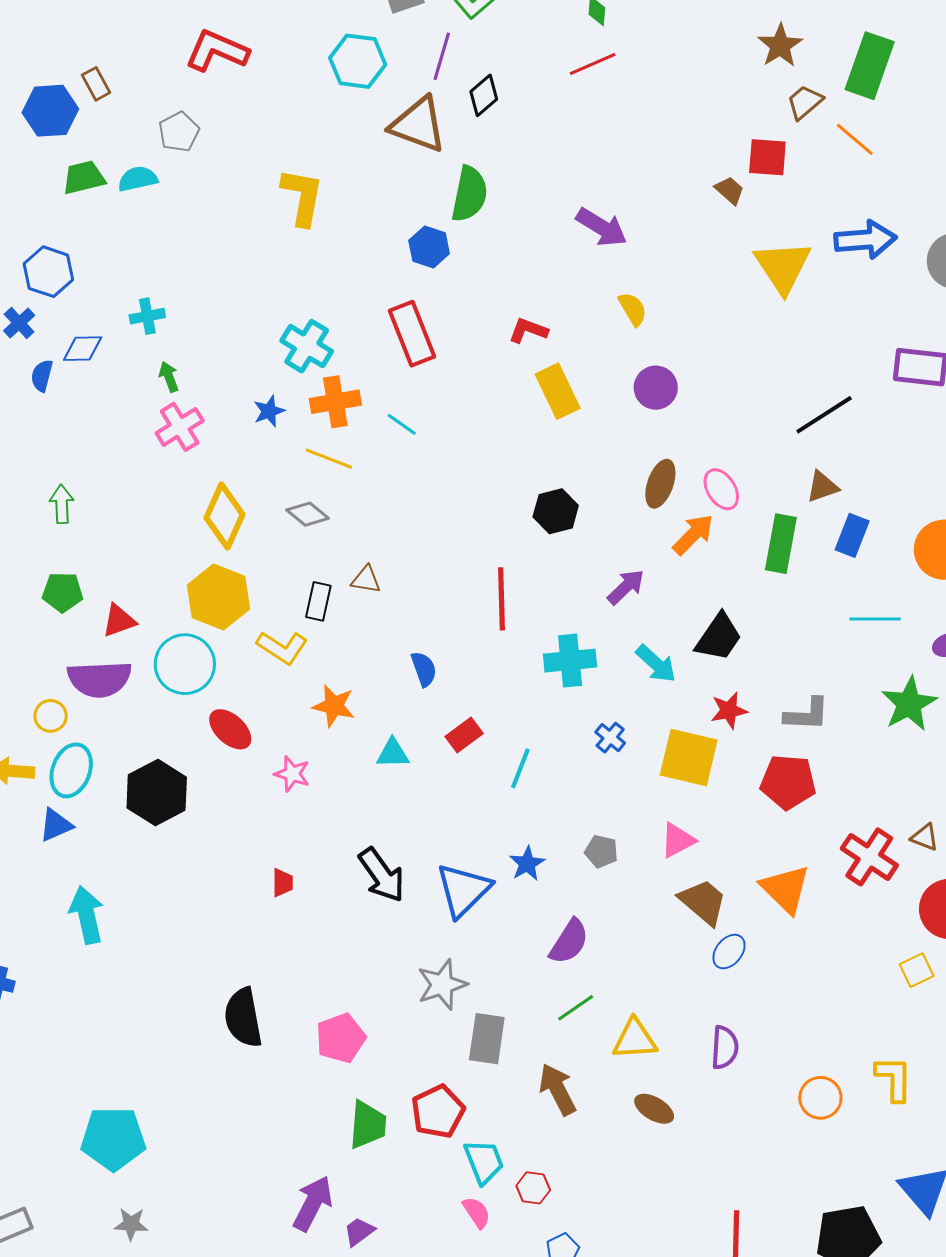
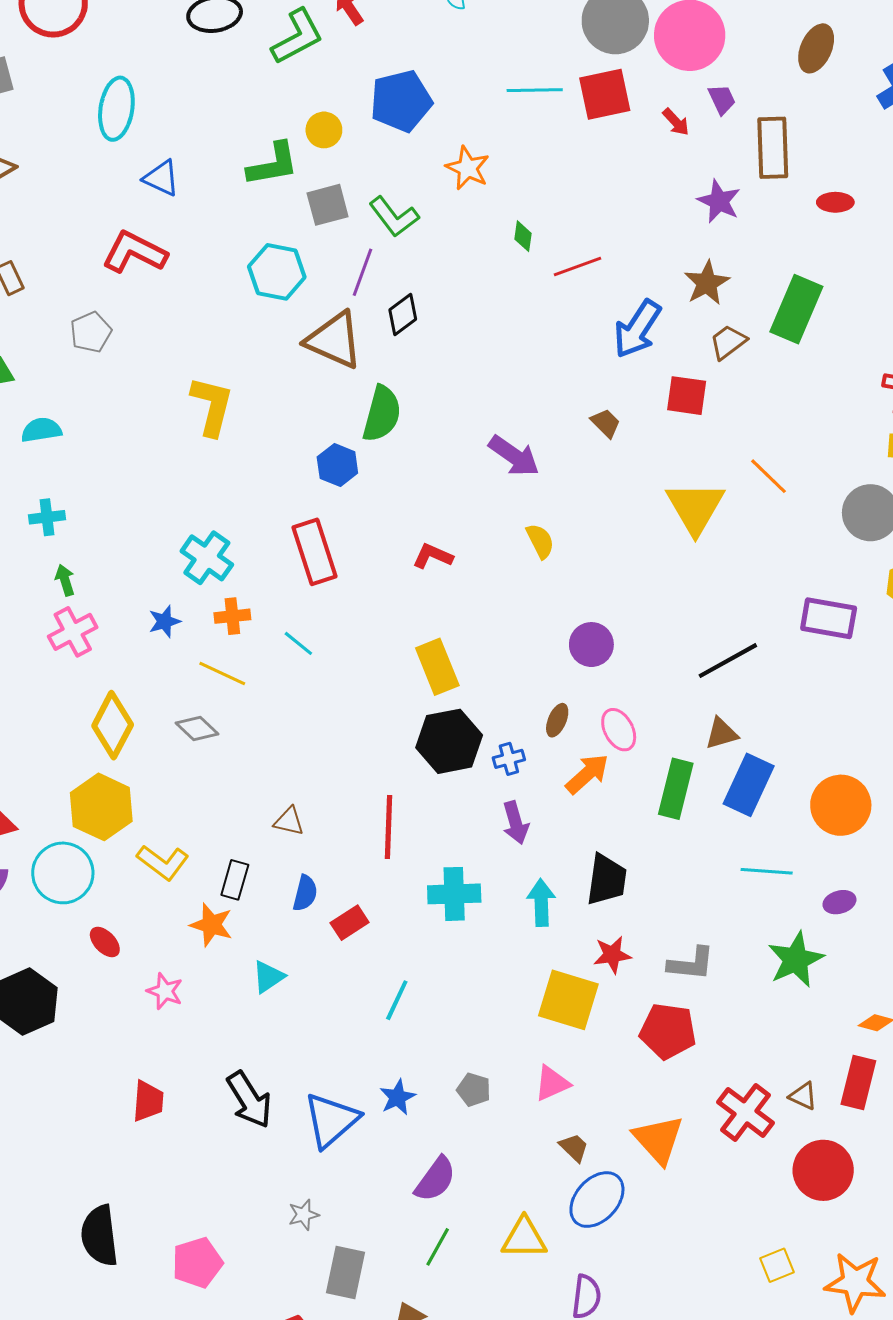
red line: (593, 64) -> (577, 266), moved
orange line: (855, 139) -> (768, 476), moved
cyan semicircle: (138, 179) -> (41, 430), moved
brown trapezoid: (730, 190) -> (606, 423), moved
blue arrow: (865, 240) -> (637, 329), moved, turned 124
purple circle: (656, 388) -> (591, 645), moved
yellow rectangle: (558, 391) -> (437, 667), moved
orange cross: (335, 402) -> (232, 616), size x0.7
brown ellipse: (660, 484) -> (557, 720), size x0.7
black hexagon: (556, 511) -> (449, 741), size x1.4
blue rectangle: (852, 535) -> (749, 785), size x1.4
brown triangle: (366, 580) -> (289, 821), moved
purple arrow: (626, 587) -> (516, 823), turned 114
black rectangle: (318, 601) -> (235, 880), moved
black trapezoid: (719, 637) -> (607, 880), turned -30
cyan arrow: (656, 664) -> (541, 903), turned -138
blue semicircle: (424, 669) -> (305, 893), turned 30
red ellipse: (230, 729) -> (105, 942), size x0.7
red rectangle: (464, 735) -> (350, 923), moved
blue cross: (610, 738) -> (509, 759), moved, turned 32
cyan triangle: (393, 753) -> (268, 977), turned -36
red trapezoid: (283, 883) -> (148, 1101), size x1.4
brown trapezoid: (703, 902) -> (574, 1147), size x0.6
blue ellipse: (729, 952) -> (597, 1200), size x1.6
yellow square: (917, 970) -> (777, 1265), moved
gray star: (442, 985) -> (304, 1215), size x0.6
green line: (576, 1008) -> (438, 1247), turned -30
yellow triangle: (635, 1039) -> (524, 1238), moved

